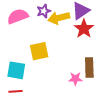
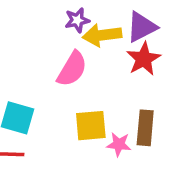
pink semicircle: (18, 16) -> (72, 69), moved, turned 135
yellow square: (39, 51) -> (91, 126), moved

